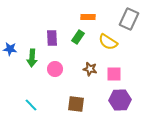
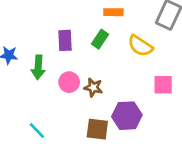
brown star: (90, 69) -> (93, 87), moved
pink square: (114, 74) -> (163, 85), moved
purple hexagon: (120, 100) -> (127, 116), moved

